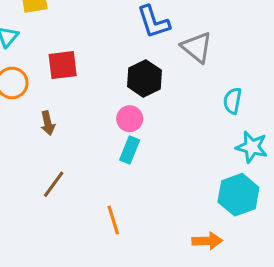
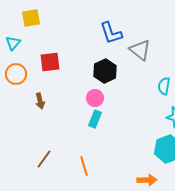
brown line: (54, 184) -> (44, 159), moved

